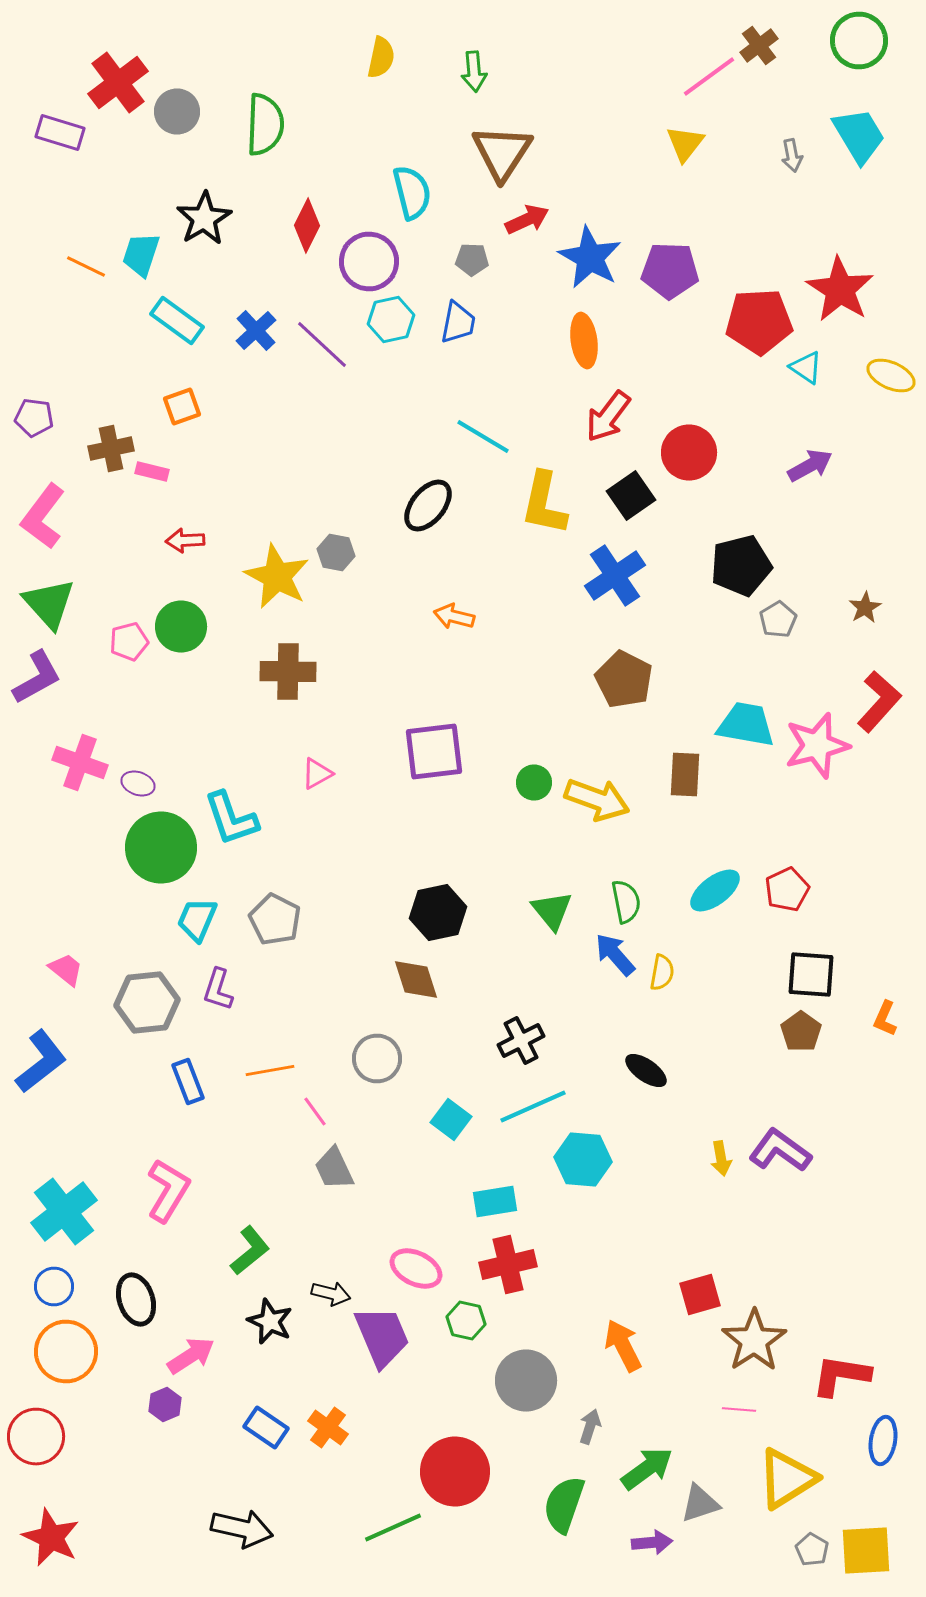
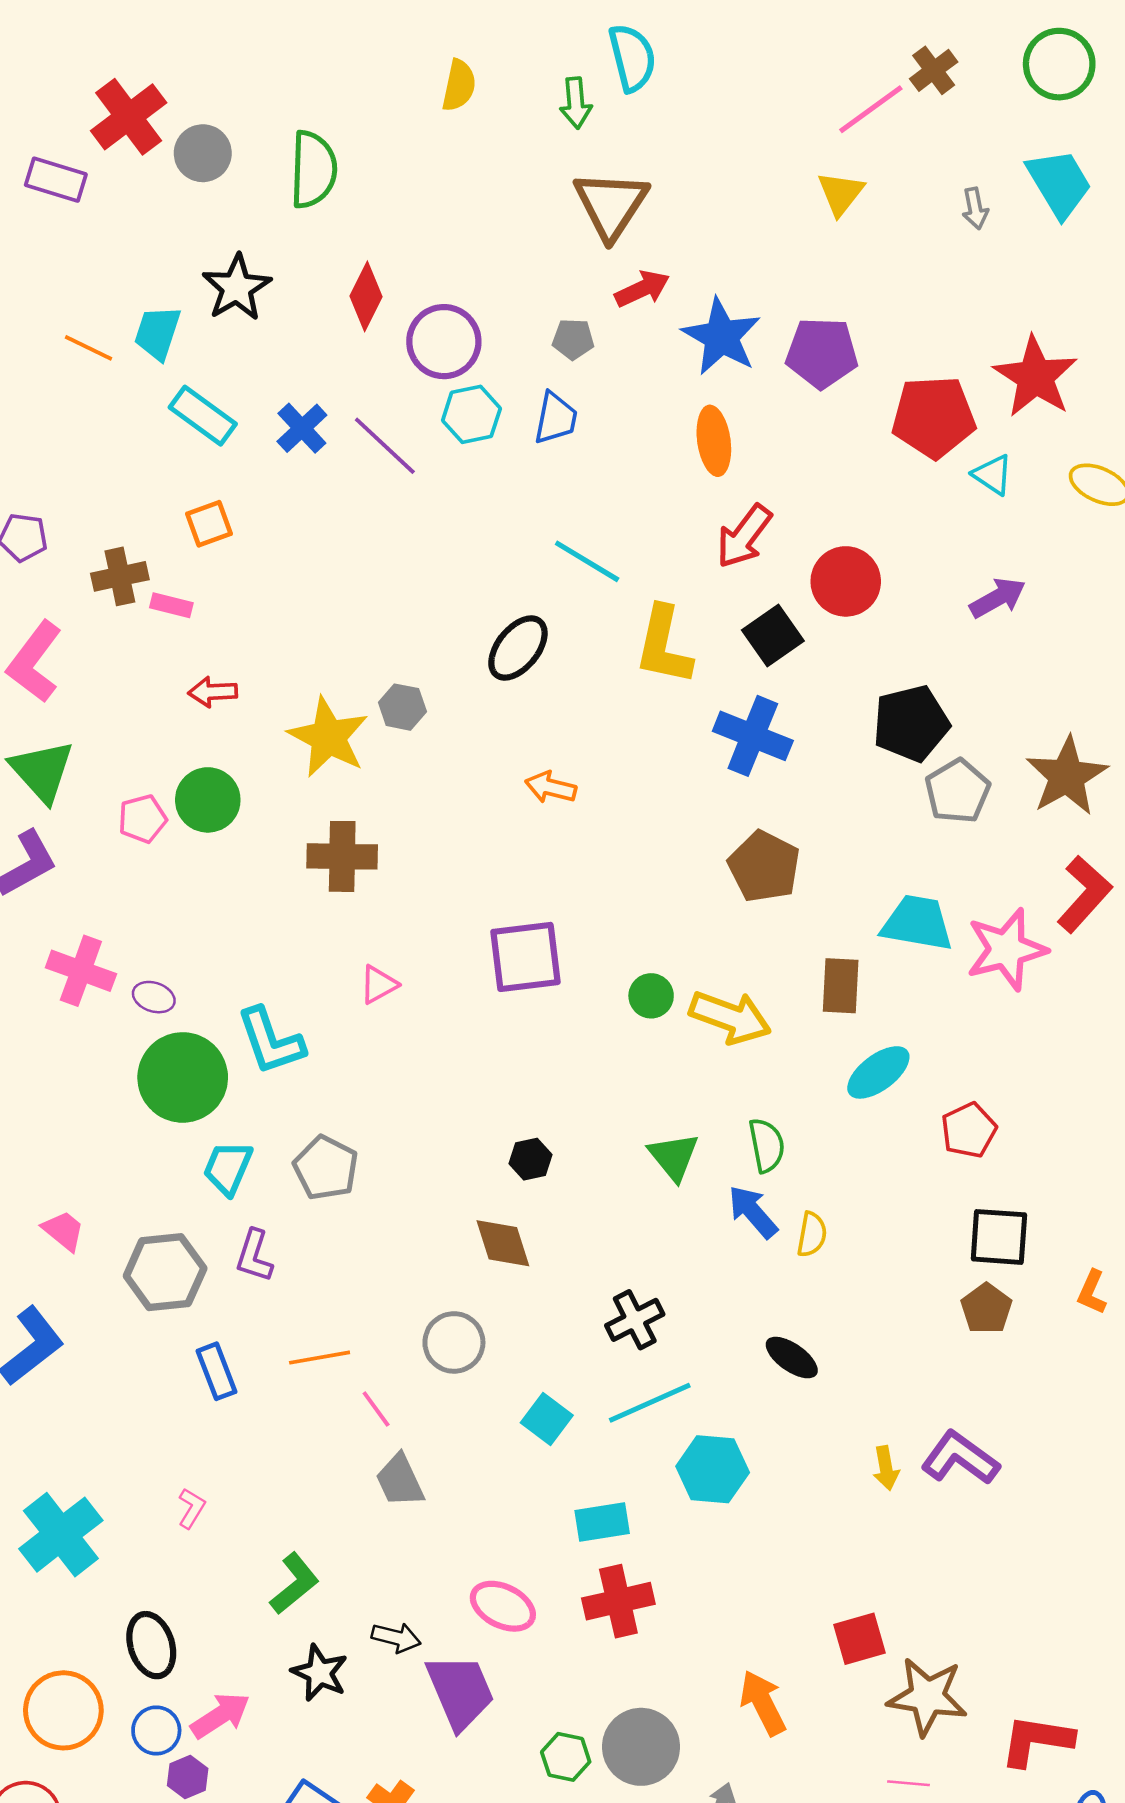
cyan semicircle: (412, 192) -> (632, 58), moved
blue cross: (615, 576) -> (753, 736), turned -34
brown star: (865, 608) -> (1067, 776), size x2.0
gray pentagon: (778, 620) -> (957, 791), size x1.4
cyan ellipse: (715, 890) -> (878, 1072), moved
black hexagon: (438, 912) -> (531, 1159), size x0.6
pink L-shape: (168, 1190) -> (191, 1508), size x0.5
blue circle: (54, 1286) -> (156, 1730), moved
green hexagon: (466, 1320) -> (566, 1757), moved
brown star: (754, 1340) -> (927, 1697), turned -30

